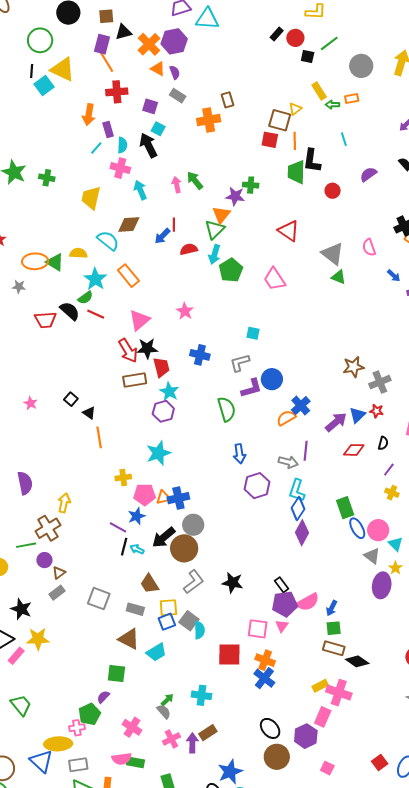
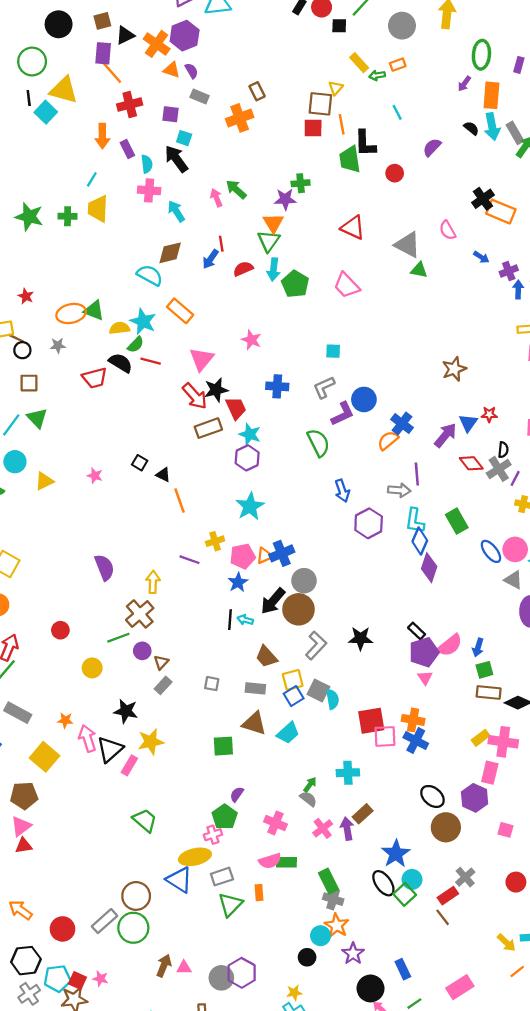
cyan line: (96, 148) -> (92, 179), moved
yellow trapezoid: (91, 198) -> (98, 209), moved
yellow semicircle: (78, 253) -> (120, 328), moved
gray cross: (380, 382) -> (499, 469), moved
red diamond: (354, 450) -> (471, 463), turned 60
green rectangle: (345, 508) -> (457, 521), moved
purple line: (118, 527) -> (190, 560), moved
gray square: (99, 599) -> (212, 684), size x0.6
pink square: (258, 629) -> (385, 736), moved
green square: (116, 673) -> (223, 746), moved

